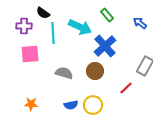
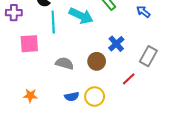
purple cross: (24, 26) -> (14, 13), moved
blue cross: (105, 46) -> (116, 44), moved, size x0.7

